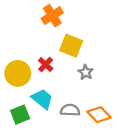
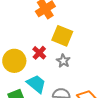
gray star: (86, 72) -> (63, 61), moved

